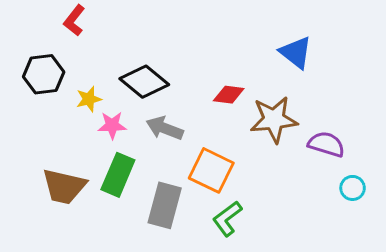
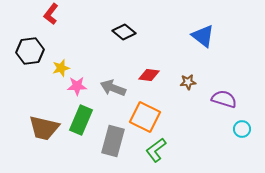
black diamond: (144, 82) -> (124, 32), moved, size x0.7
red diamond: (229, 95) -> (149, 75), moved
brown star: (274, 119) -> (188, 82), size x0.5

